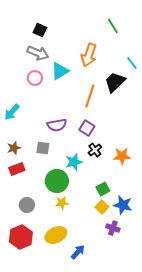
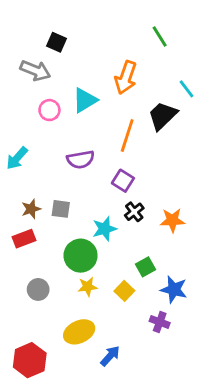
gray arrow: (38, 53) -> (35, 70), moved
purple semicircle: (57, 125) -> (81, 160), moved
brown star: (14, 148) -> (31, 209), moved
yellow square: (102, 207) -> (124, 291), moved
red hexagon: (21, 237) -> (30, 360), moved

